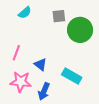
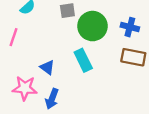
pink line: (16, 53) -> (14, 37), moved
cyan rectangle: (72, 76) -> (83, 60), moved, turned 36

